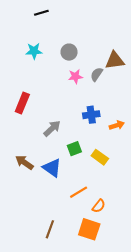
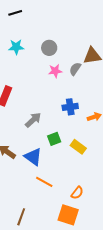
black line: (41, 13) -> (15, 13), moved
orange line: (79, 192) -> (44, 182), moved, turned 60
brown line: (50, 229) -> (21, 217), moved

